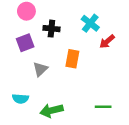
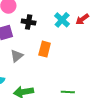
red arrow: (107, 41) -> (82, 19), moved

